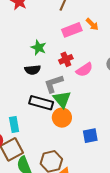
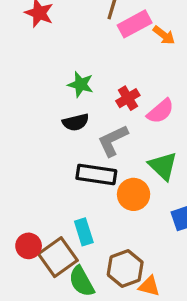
pink rectangle: (72, 30) -> (135, 24), moved
green triangle: (62, 99) -> (163, 166), moved
cyan rectangle: (14, 124) -> (84, 232), moved

